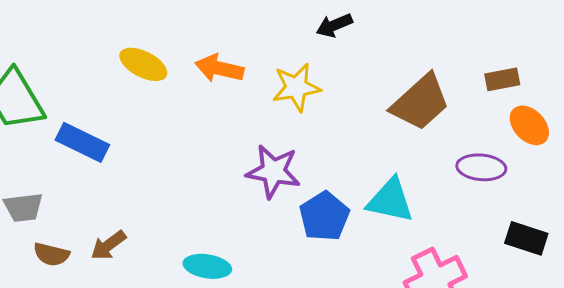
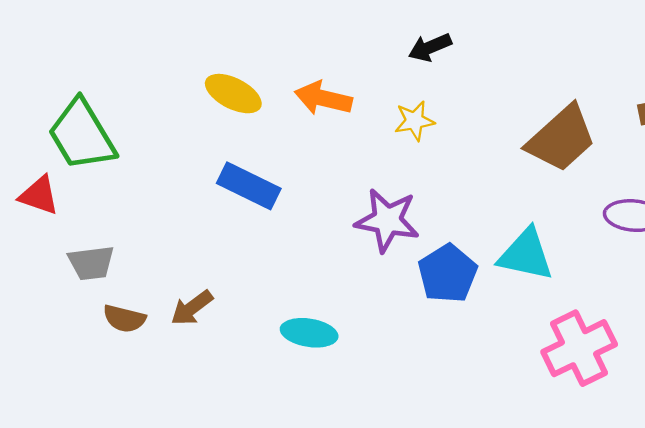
black arrow: (334, 25) -> (430, 47), moved
yellow star: (296, 87) -> (414, 121), size x0.7
blue rectangle: (82, 142) -> (249, 186), moved

